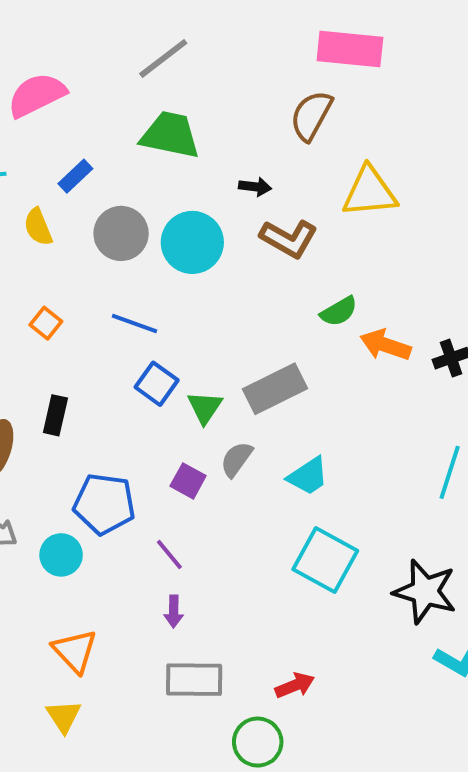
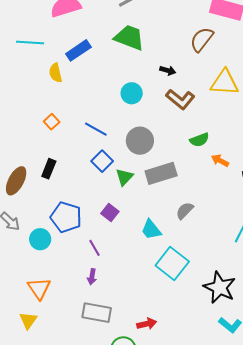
blue rectangle: (75, 176) -> (78, 50), size x1.4
gray circle: (121, 233) -> (140, 141), moved
cyan circle: (192, 242) -> (132, 93), size x0.7
orange arrow: (386, 345) -> (220, 161), size x0.7
gray semicircle: (236, 459) -> (185, 211), moved
cyan trapezoid: (308, 476) -> (151, 230), moved, turned 75

